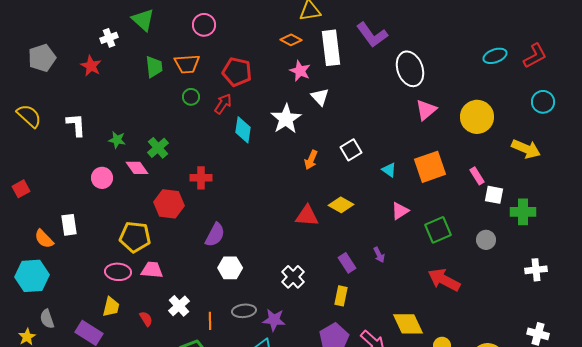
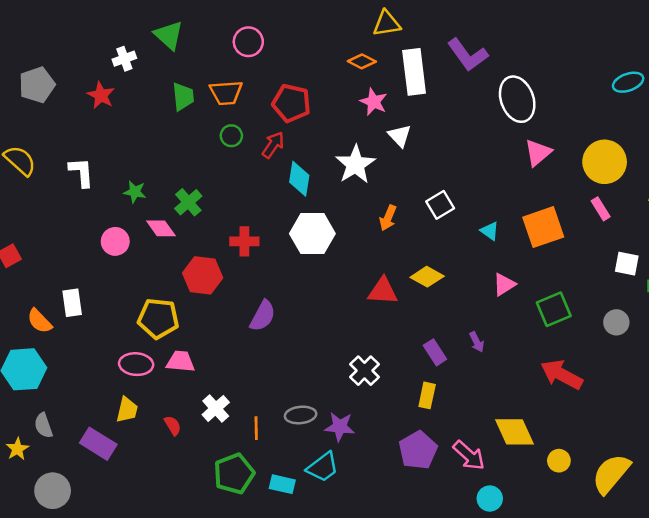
pink rectangle: (477, 176) -> (601, 209), moved
white hexagon: (230, 268) -> (312, 234), moved, size x1.4

